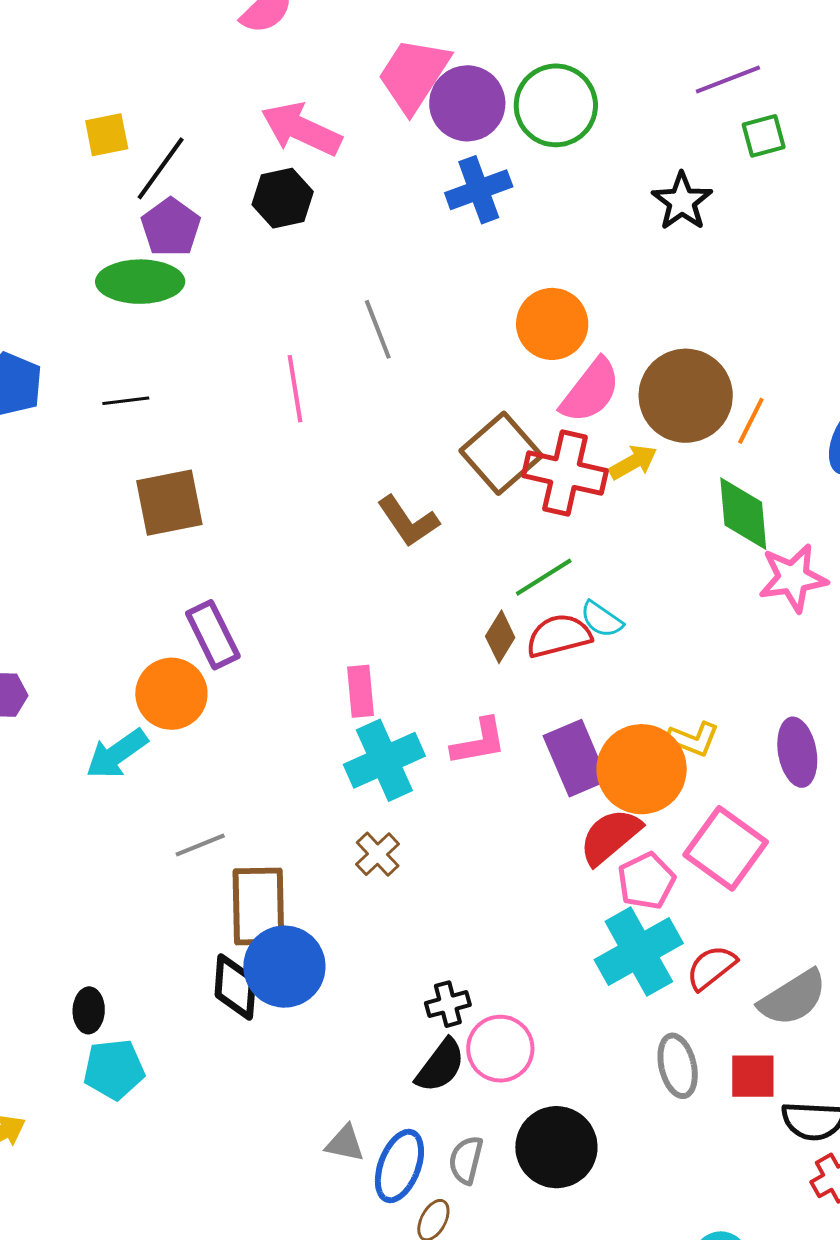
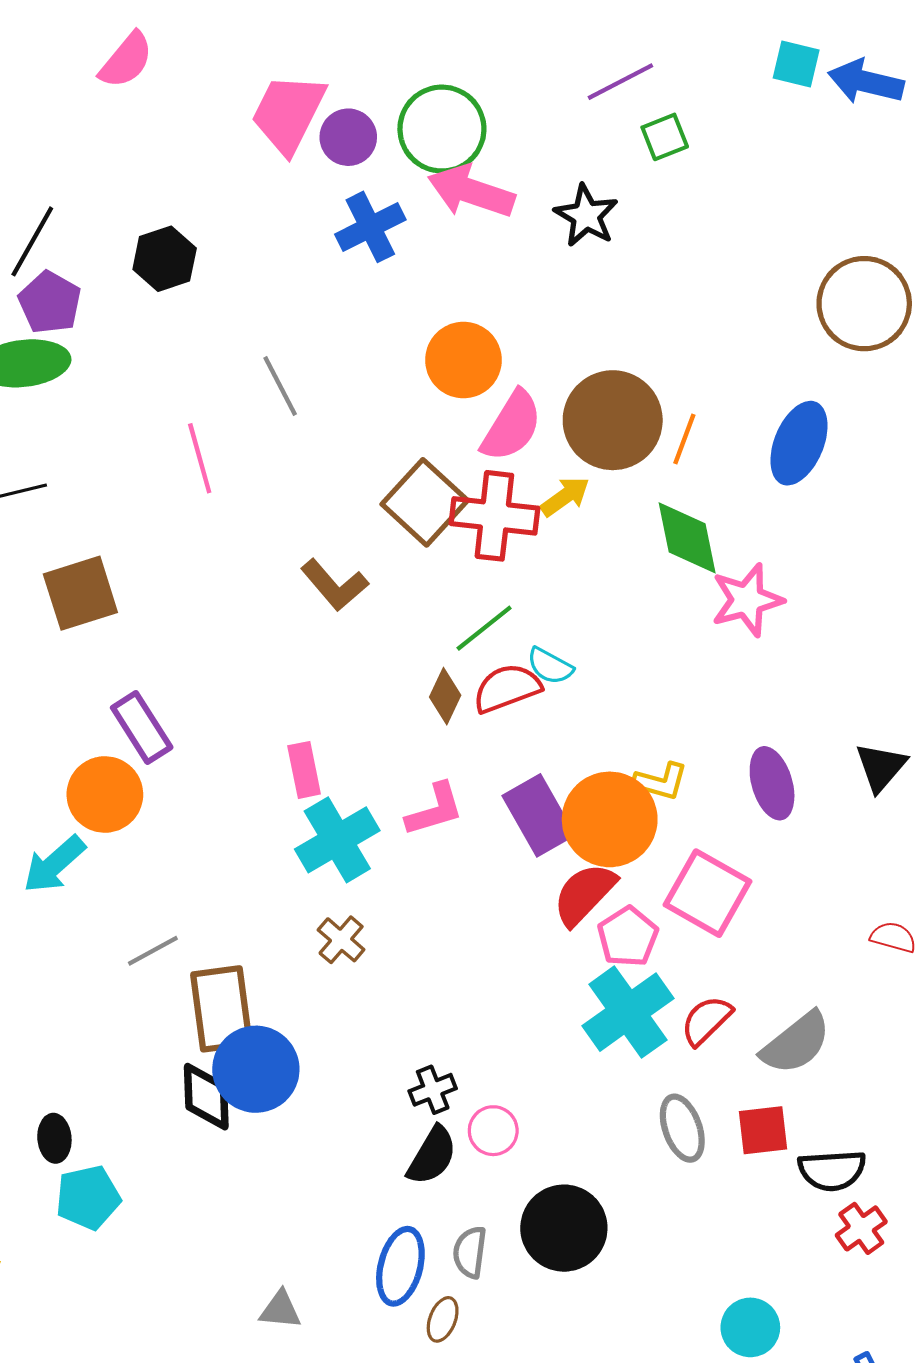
purple circle: (467, 103) -> (348, 137), size x0.7
pink arrow: (301, 129) -> (471, 191), moved
pink circle: (500, 1049) -> (493, 1131), size x0.7
gray triangle: (345, 1143) -> (280, 1310), moved

